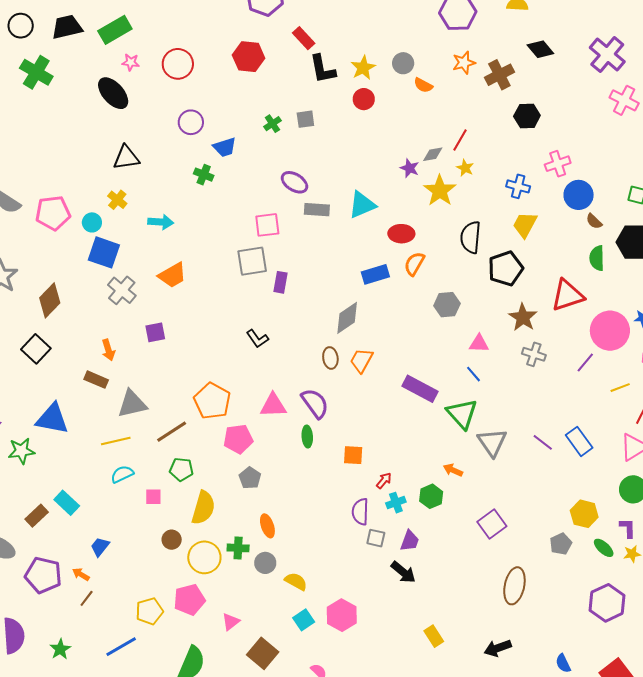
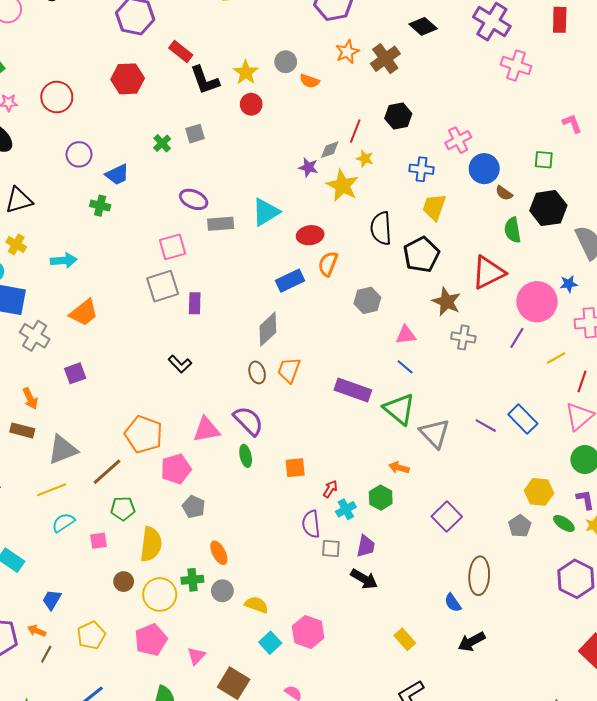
black hexagon: (527, 116) -> (398, 116), moved
yellow pentagon: (149, 611) -> (91, 635), moved
blue semicircle: (563, 663) -> (453, 603), moved

